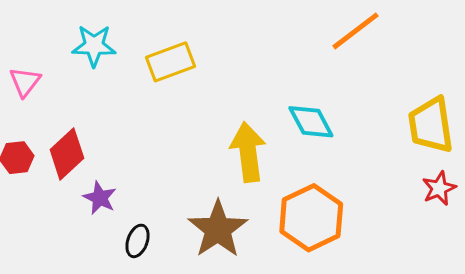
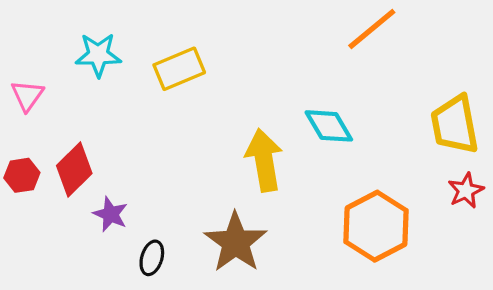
orange hexagon: (311, 218) -> (376, 226), moved

